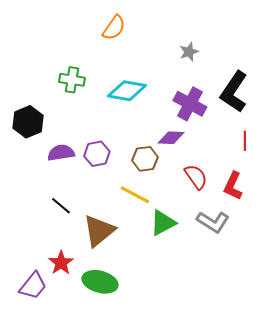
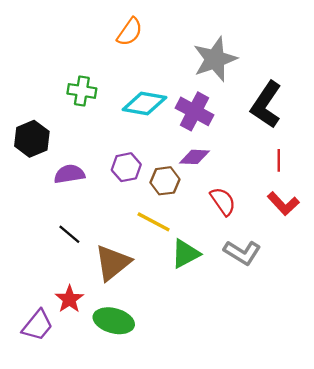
gray star: (189, 52) -> (215, 59), size x2.0
purple cross: (190, 104) -> (195, 111), moved
purple hexagon: (97, 154) -> (126, 167), moved
red L-shape: (233, 186) -> (283, 204), moved, turned -68

